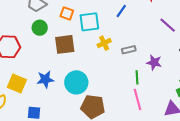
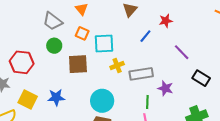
blue line: (121, 11) -> (145, 36), moved
gray rectangle: (129, 50) -> (141, 74), size x1.6
cyan circle: (76, 82) -> (102, 101), moved

